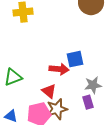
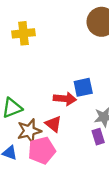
brown star: (57, 109) -> (29, 131), moved

